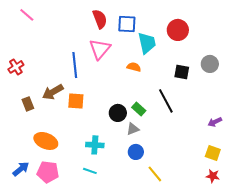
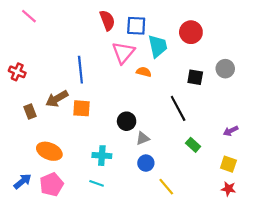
pink triangle: (100, 49) -> (123, 53), moved
red cross: (16, 67) -> (17, 72), turned -35
green rectangle: (139, 109) -> (193, 145), moved
pink pentagon: (48, 172) -> (51, 184), turned -30

